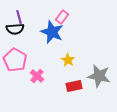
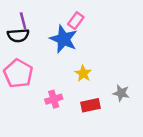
pink cross: (37, 76) -> (54, 99), moved, turned 32
gray star: (99, 76) -> (121, 93), size x0.6

